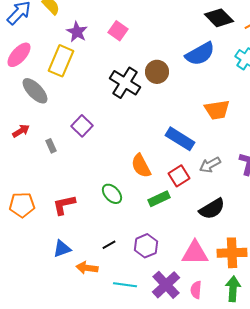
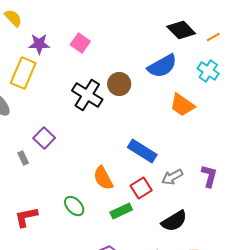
purple star: (77, 32) -> (39, 44), turned -30
orange trapezoid: (217, 110) -> (182, 105), moved, turned 44
gray rectangle: (51, 146) -> (23, 158), moved

